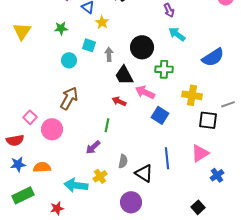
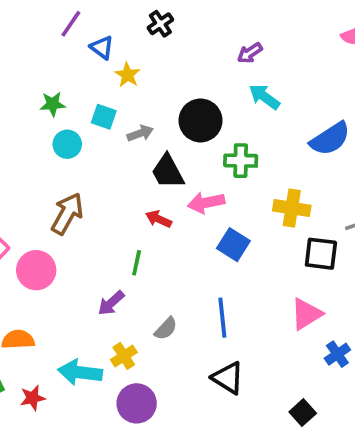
purple arrow: (169, 10) -> (250, 53), turned 80
green star: (61, 28) -> (53, 104), moved
gray arrow: (109, 54) -> (140, 133), turned 72
pink arrow: (145, 92) -> (206, 203), turned -36
blue line: (167, 158) -> (222, 318), moved
gray semicircle: (123, 161) -> (166, 329), turned 32
black triangle: (144, 173) -> (228, 378), moved
purple circle: (131, 202) -> (137, 403), moved
red star: (57, 208) -> (33, 398), moved

